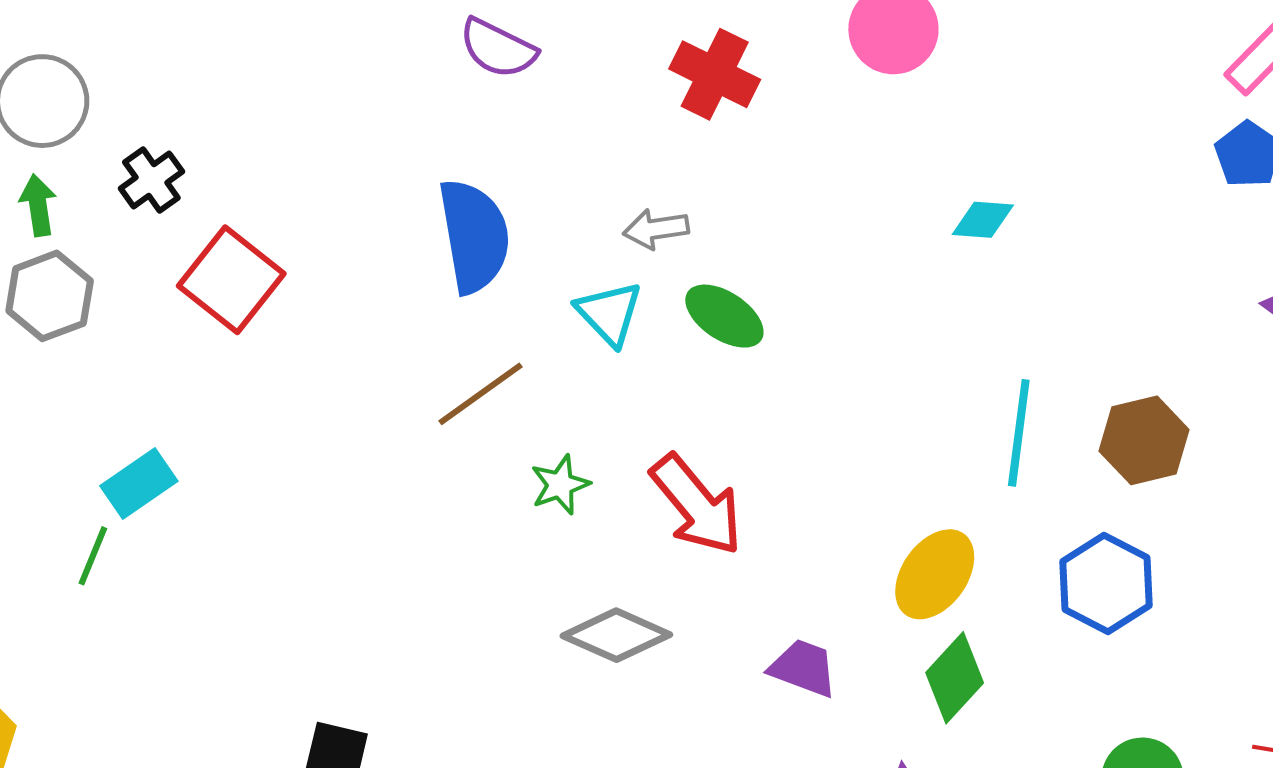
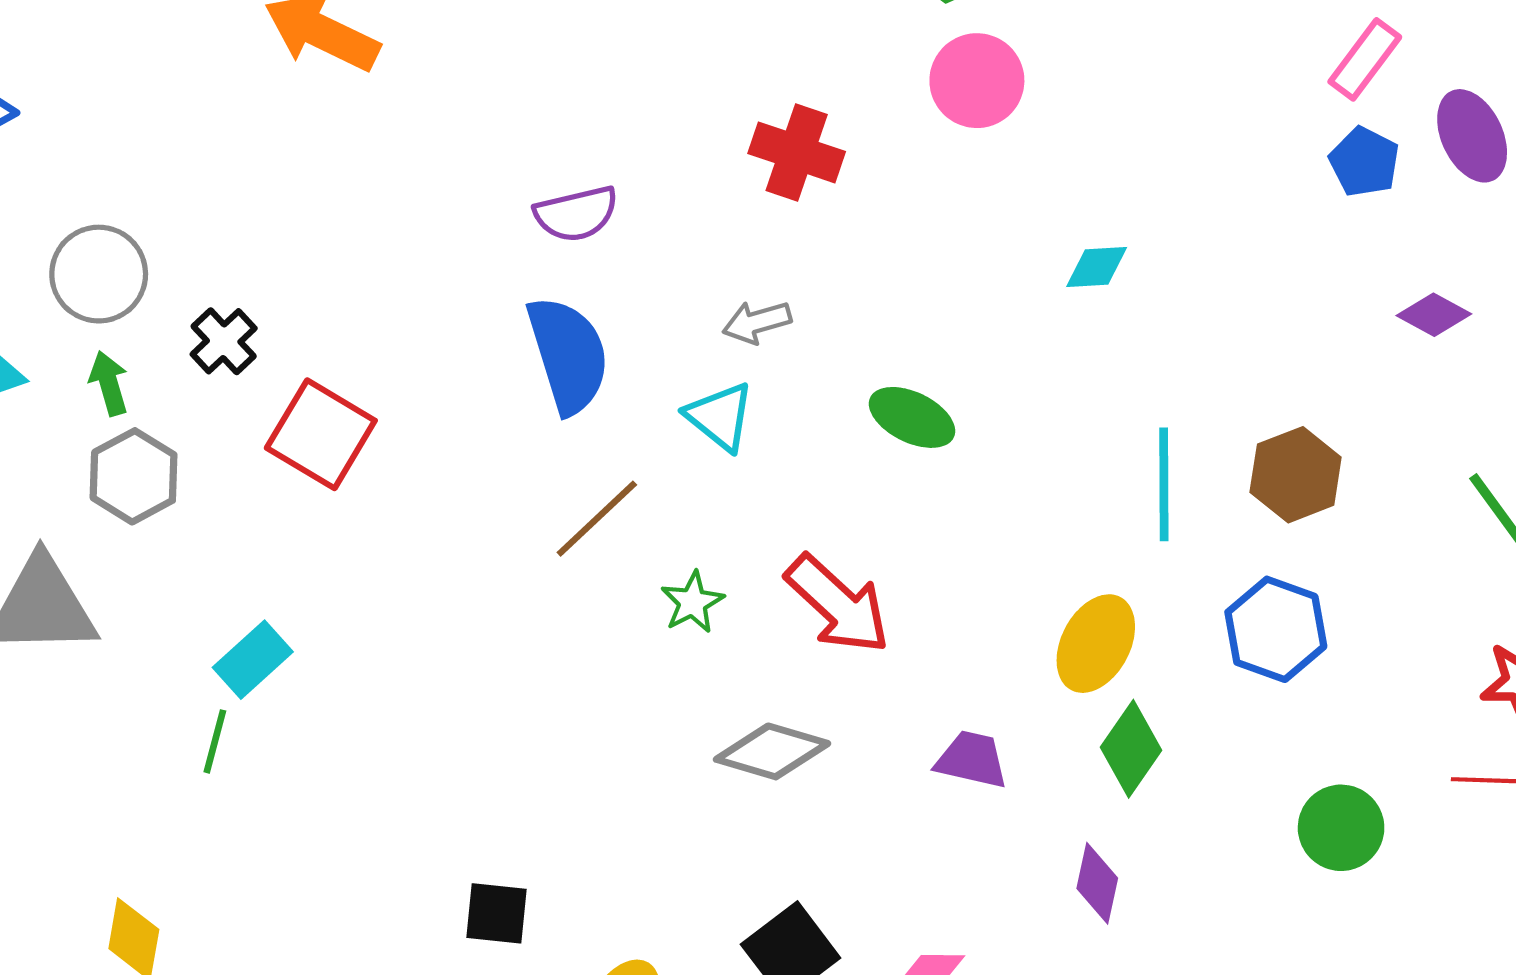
purple semicircle: (498, 48) -> (576, 214), moved, turned -32
green ellipse: (724, 316) -> (912, 417), moved

